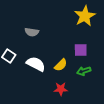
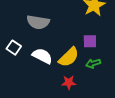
gray semicircle: (32, 32) -> (38, 22), size x1.5
yellow semicircle: (61, 65) -> (69, 57), size x1.5

